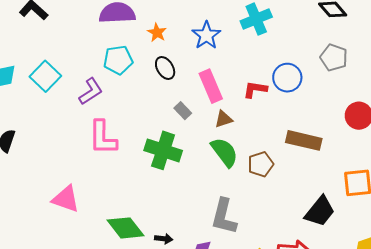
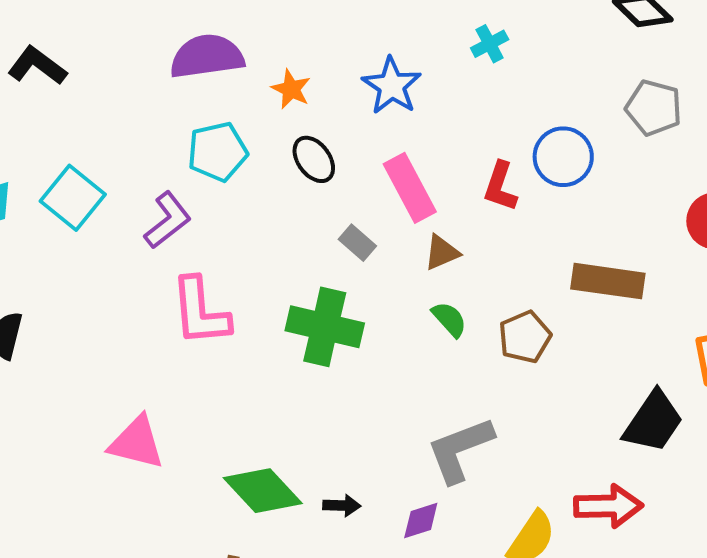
cyan cross: (256, 19) -> (490, 44), size x0.6
red L-shape: (255, 89) -> (500, 186), turned -75
green semicircle: (224, 152) -> (449, 319), size x0.6
gray L-shape: (224, 217) -> (460, 450), turned 60

